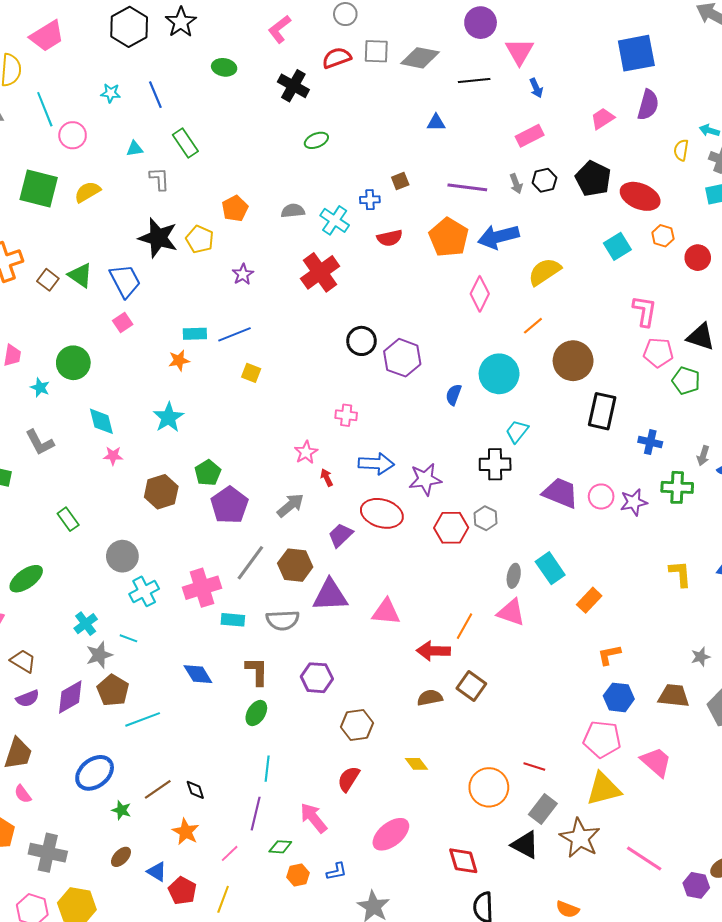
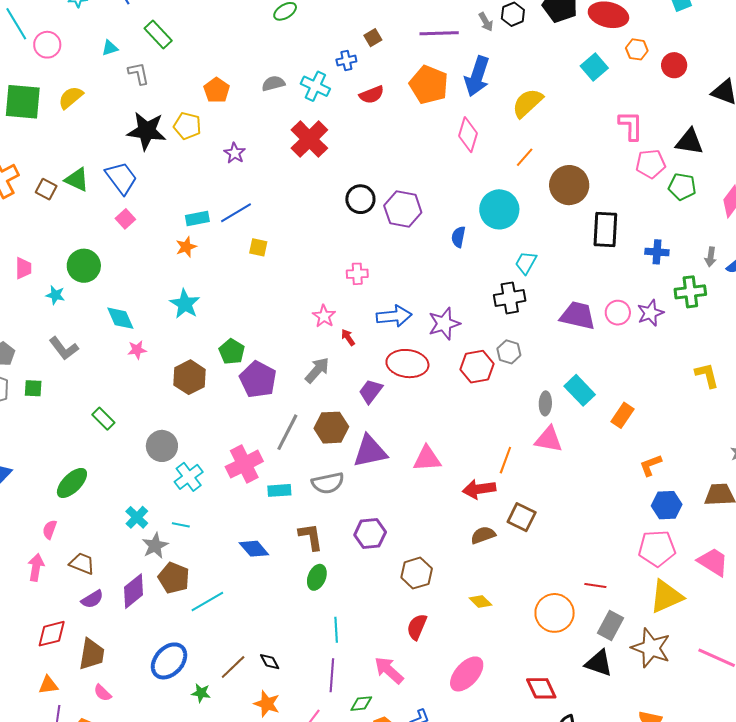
blue arrow: (498, 237) -> (477, 76), turned -48

